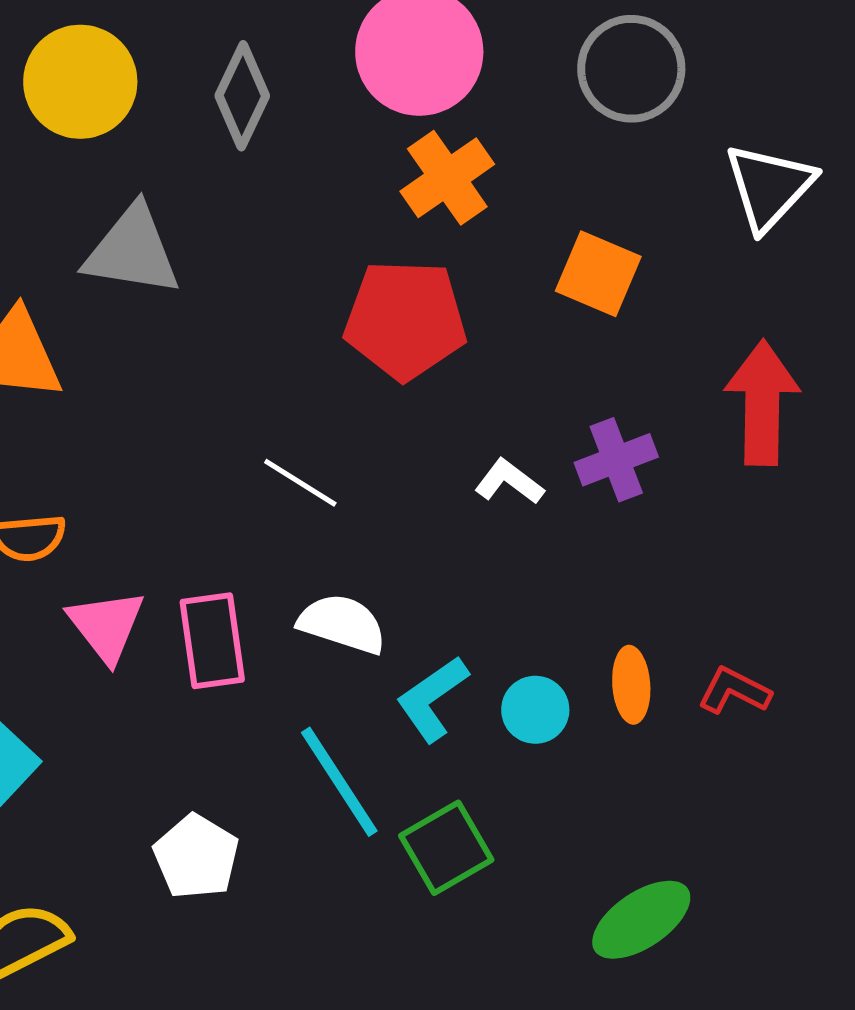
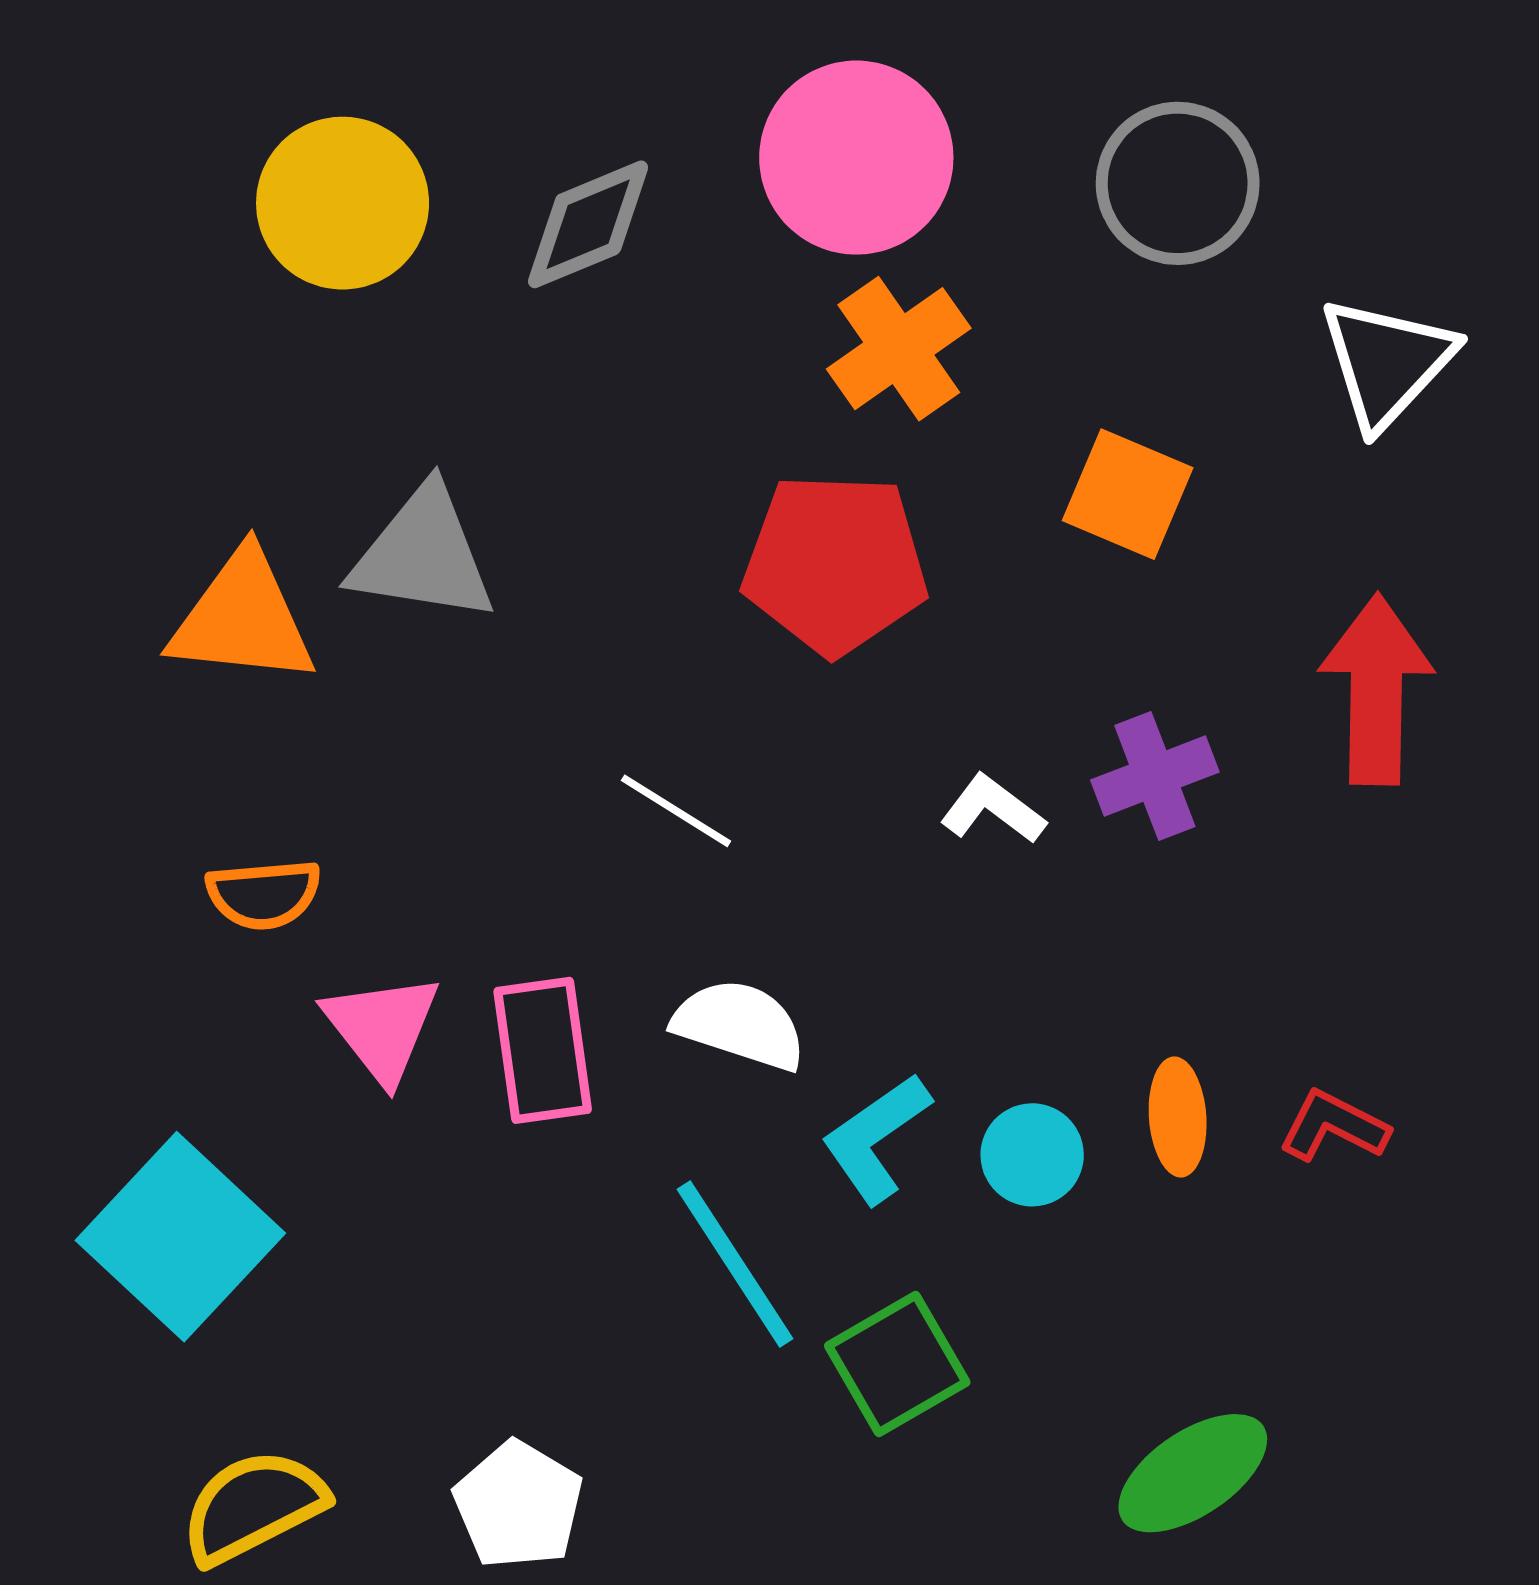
gray diamond: (242, 96) -> (588, 224), turned 42
gray triangle: (132, 251) -> (423, 555), moved
white pentagon: (196, 857) -> (518, 1505), moved

